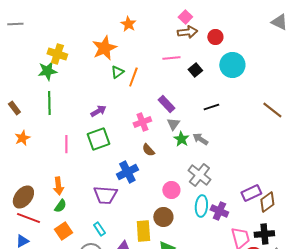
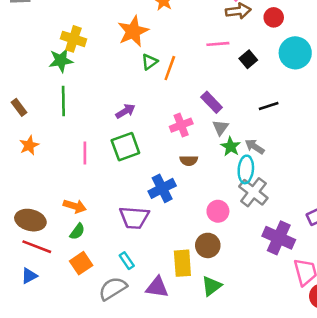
brown semicircle: (148, 150) -> (189, 161), turned -48
orange arrow: (58, 186) -> (75, 206), turned -66
brown ellipse: (23, 197) -> (30, 220), turned 65
cyan ellipse: (201, 206) -> (246, 169), moved
purple cross: (219, 211) -> (279, 238), size x1.4

